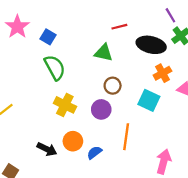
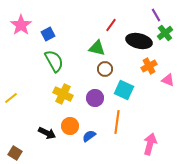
red line: (119, 27) -> (111, 25), turned -40
blue square: (48, 37) -> (48, 34), turned 32
brown circle: (113, 86) -> (105, 69), moved
cyan square: (149, 100) -> (124, 90), moved

